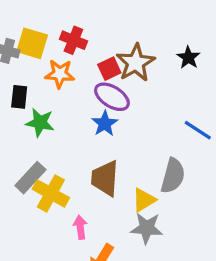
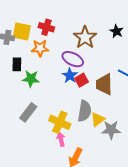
red square: (109, 69) -> (81, 80), moved
gray semicircle: (173, 176) -> (84, 111), moved
brown trapezoid: (105, 178) -> (104, 84), moved
yellow cross: (51, 193) -> (60, 122), moved
gray star: (147, 228) -> (111, 130), moved

